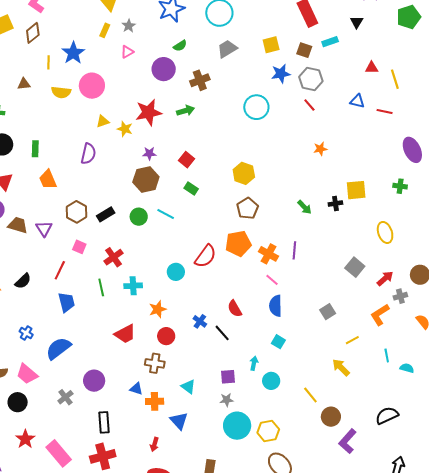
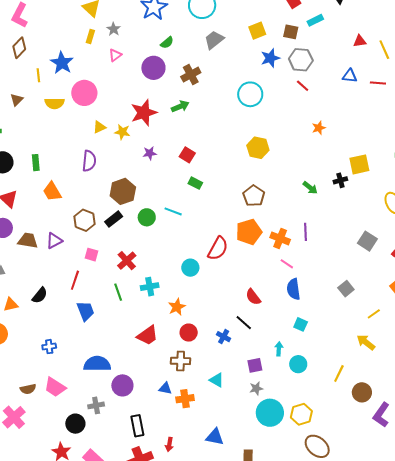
brown triangle: (24, 84) -> (17, 100), turned -32
yellow hexagon: (244, 173) -> (258, 148), moved
brown hexagon: (146, 179) -> (123, 191), moved
purple triangle: (44, 229) -> (54, 241), turned 42
blue cross: (200, 321) -> (224, 337), moved
blue cross: (26, 333) -> (49, 347), turned -32
blue semicircle: (58, 348) -> (97, 364), moved, turned 44
yellow line: (310, 395) -> (339, 373), turned 72
gray cross: (65, 397) -> (96, 405), turned 35
black circle: (18, 402) -> (75, 424), moved
blue triangle: (179, 421) -> (215, 437), moved, turned -30
red arrow: (154, 444) -> (169, 444), moved

